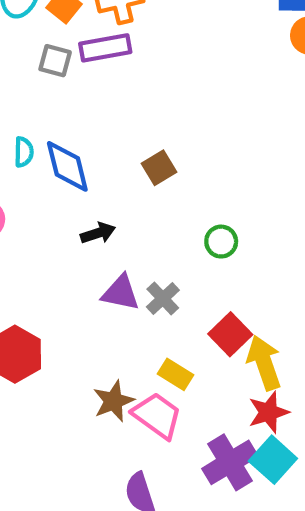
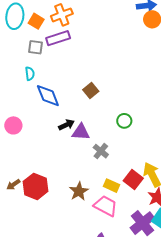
cyan semicircle: (24, 152) -> (30, 74), moved
purple triangle: (121, 293) -> (81, 132), moved
red square: (230, 334) -> (133, 179), moved
brown star: (113, 401) -> (79, 191), moved

